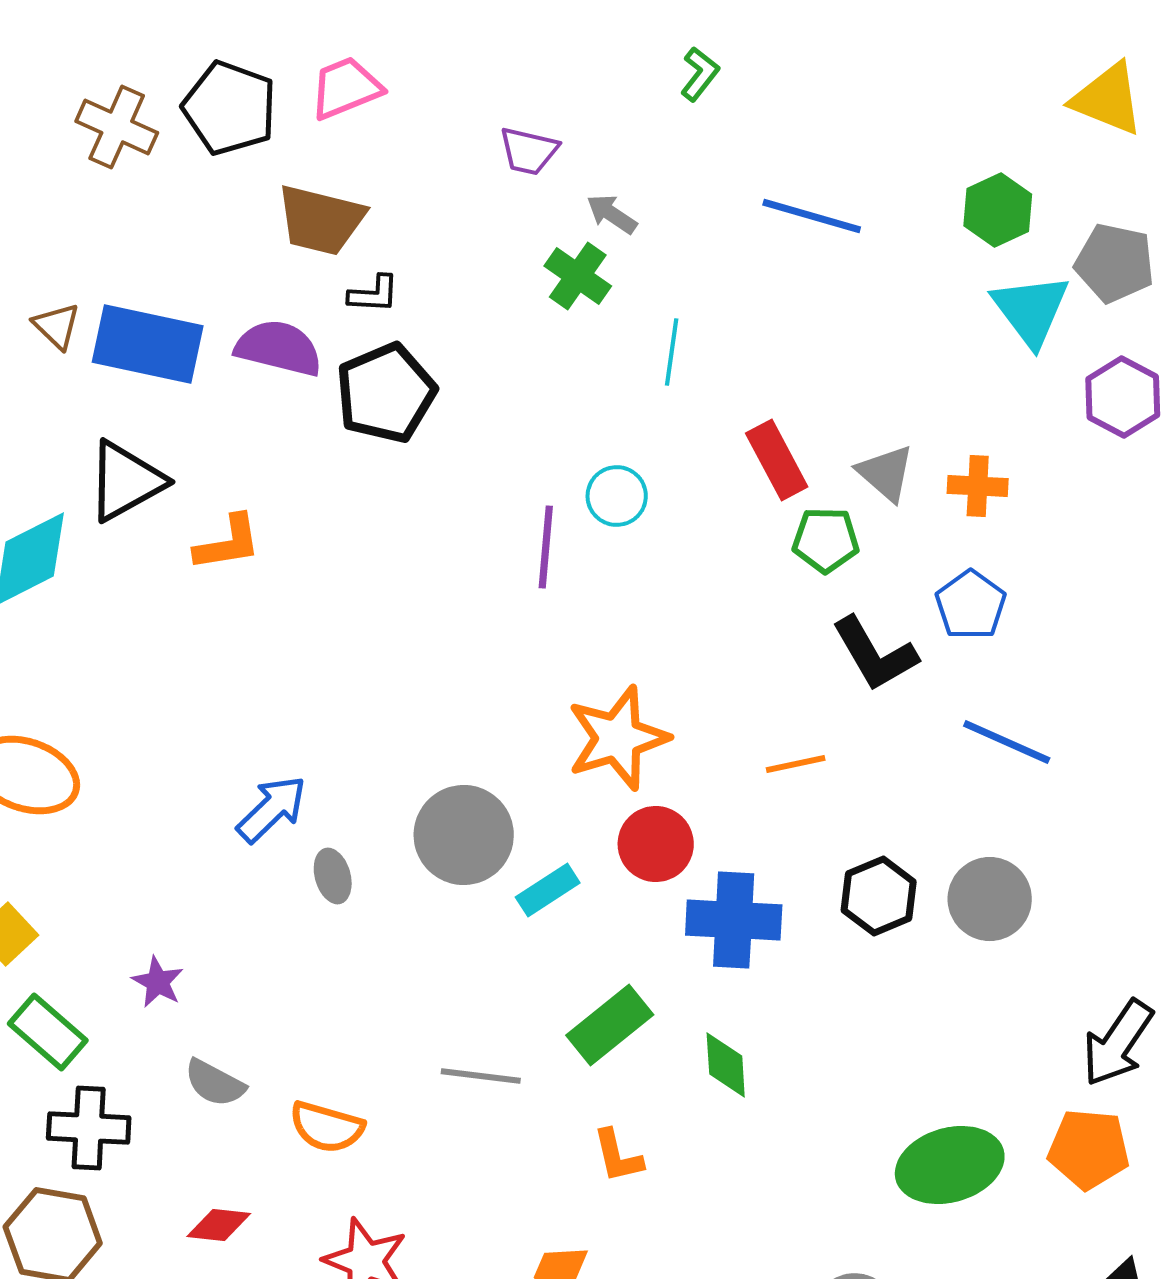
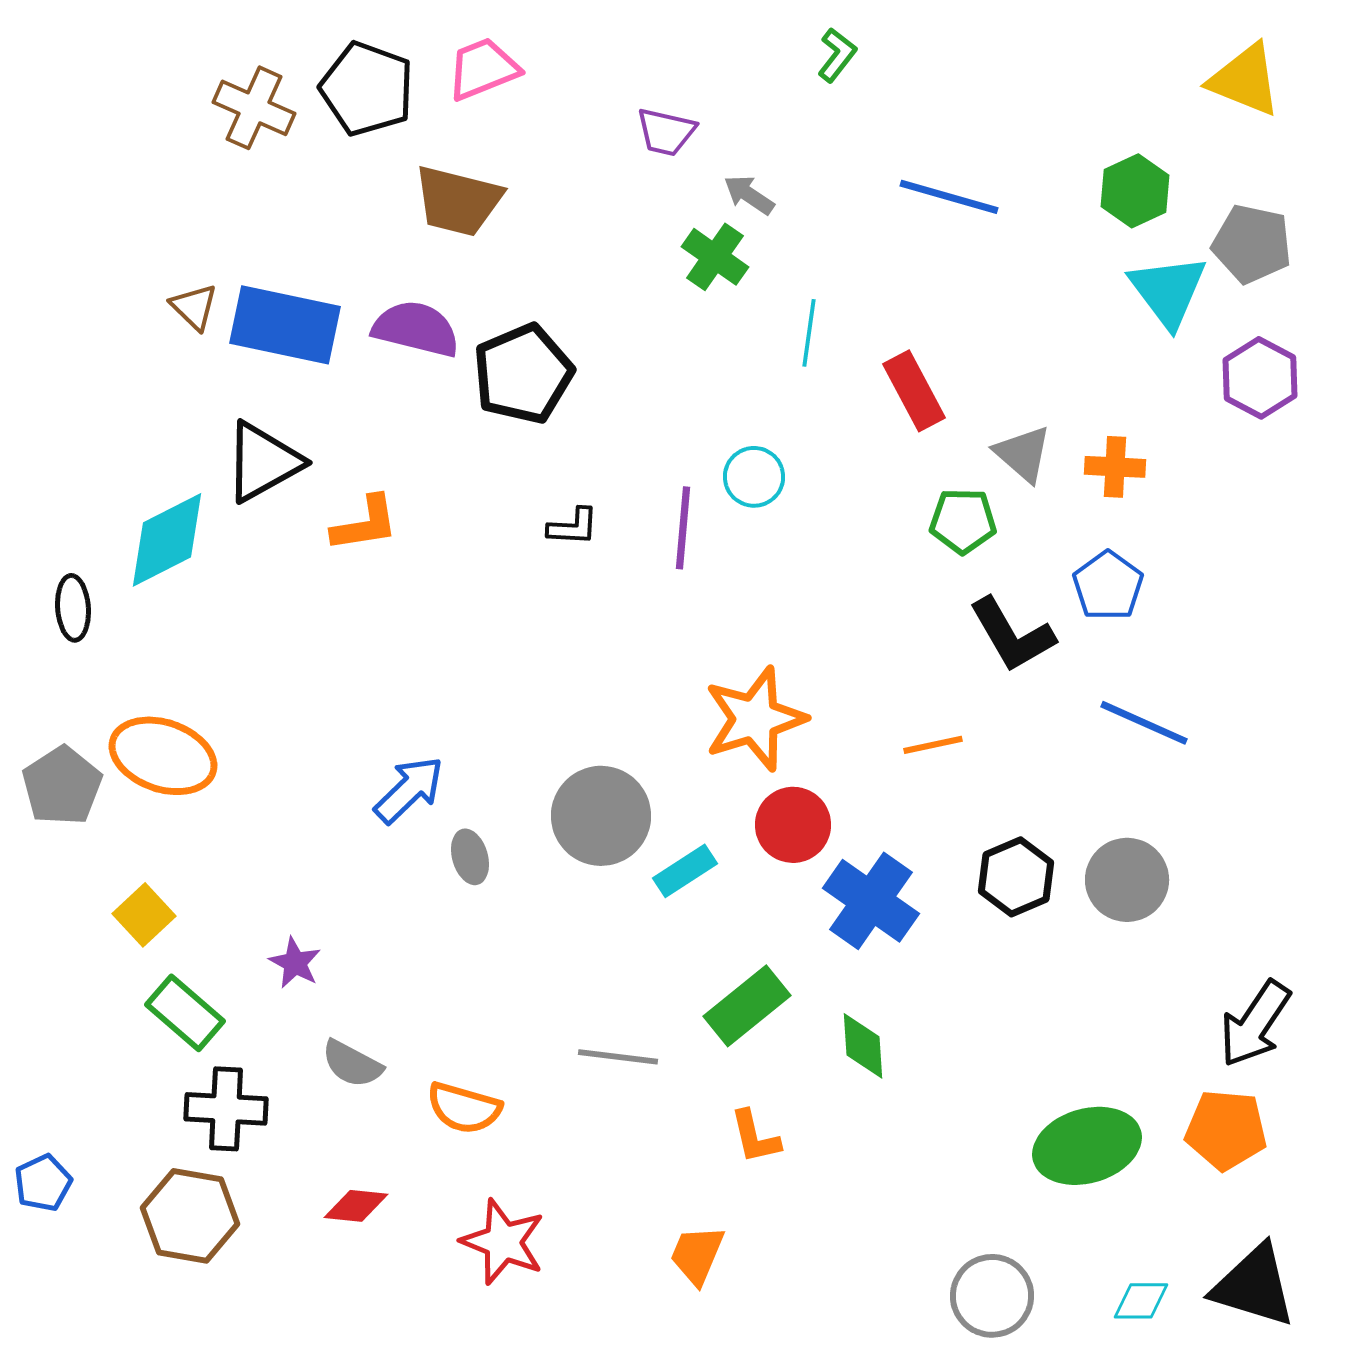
black L-shape: (374, 294) -> (573, 527), moved
red rectangle: (777, 460) -> (914, 391), moved
blue cross: (734, 920) -> (871, 901), turned 32

